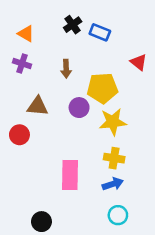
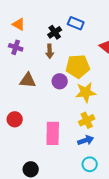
black cross: (73, 25) -> (55, 32), moved
red circle: (19, 135) -> (15, 119), moved
yellow cross: (114, 158) -> (87, 120), turned -35

